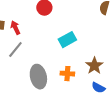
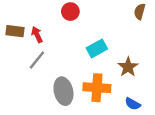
brown star: (94, 66) -> (128, 67), moved
orange cross: (67, 74) -> (97, 88), size x1.6

